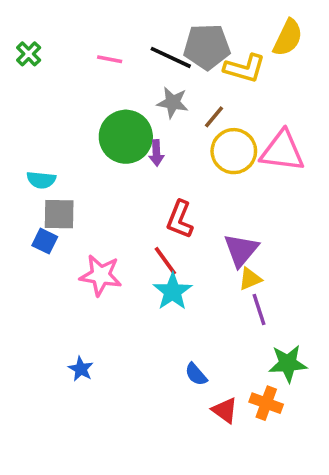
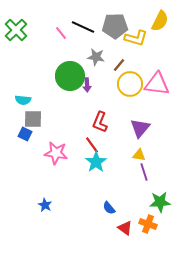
green cross: (29, 54) -> (16, 30), size x1.6
black line: (171, 57) -> (83, 27), moved
pink line: (110, 59) -> (61, 33), turned 40
purple triangle: (241, 250) -> (140, 128), moved
yellow triangle: (250, 279) -> (139, 155), turned 32

